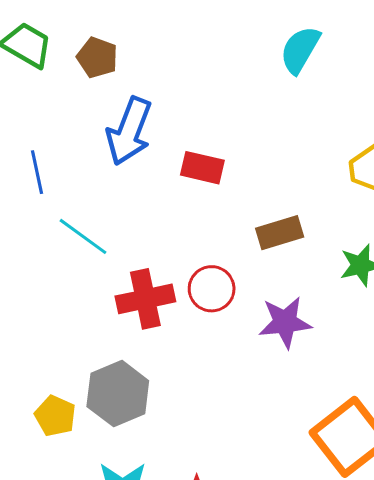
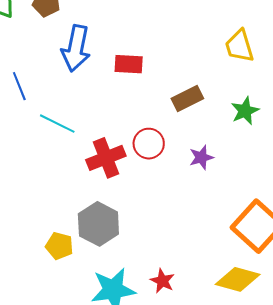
purple star: (285, 322) -> (201, 157), size x0.7

